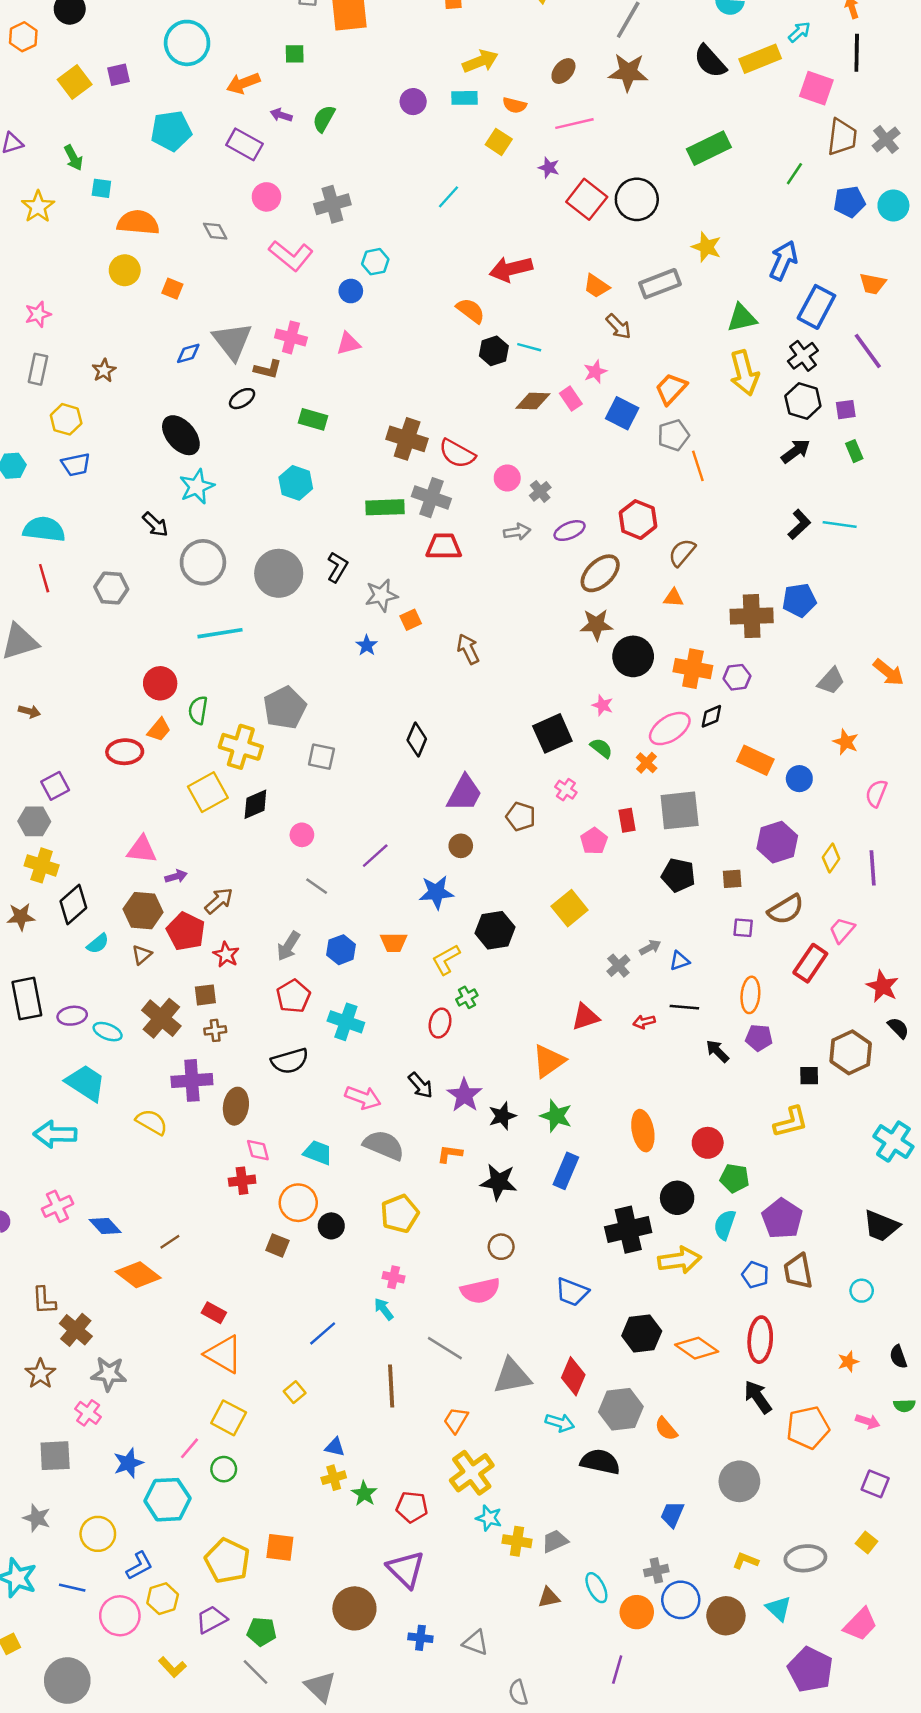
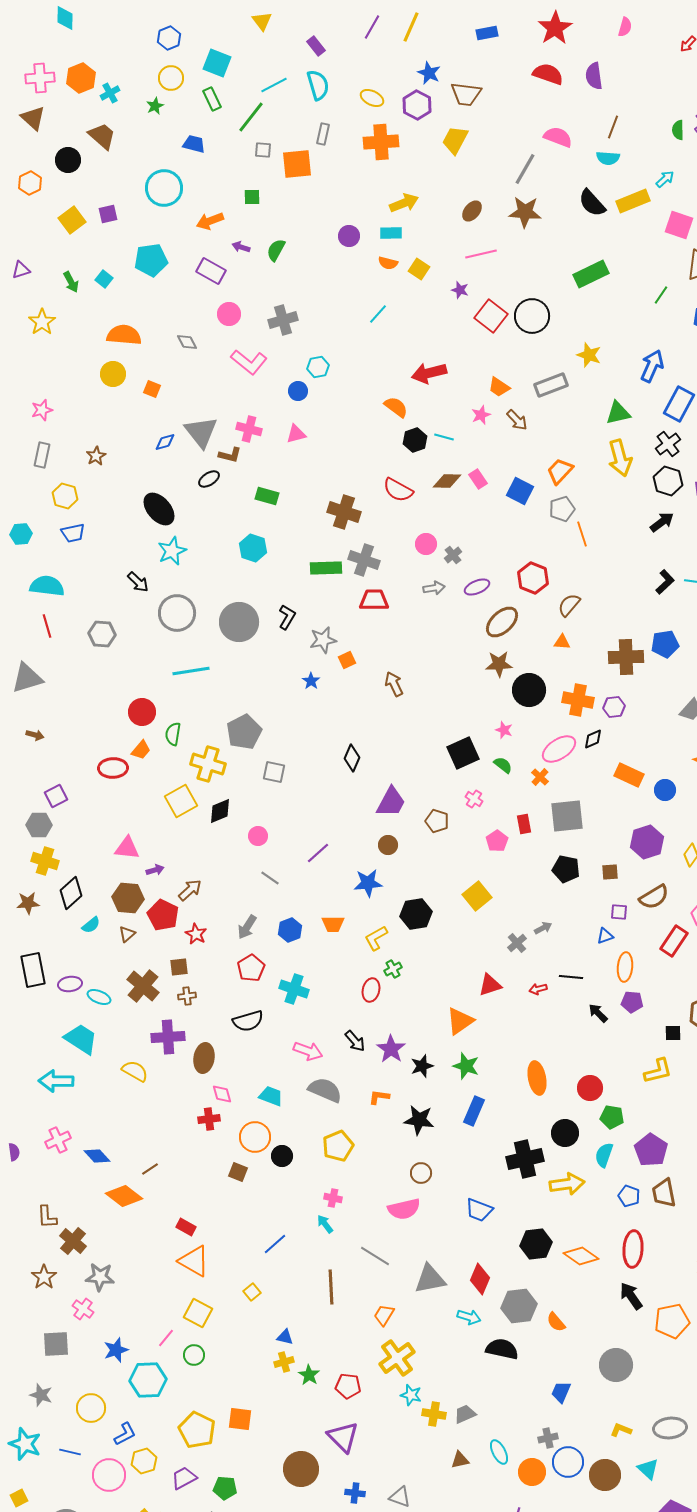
orange semicircle: (515, 105) -> (388, 263), moved
cyan square: (101, 188) -> (104, 279), moved, turned 30
pink star: (595, 372) -> (481, 415), moved
red semicircle: (457, 454) -> (398, 490), moved
blue triangle: (680, 961) -> (605, 936), moved

